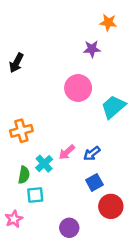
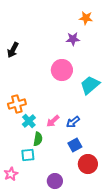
cyan cross: (44, 164) -> (29, 121), moved
green semicircle: (24, 175) -> (38, 139), moved

